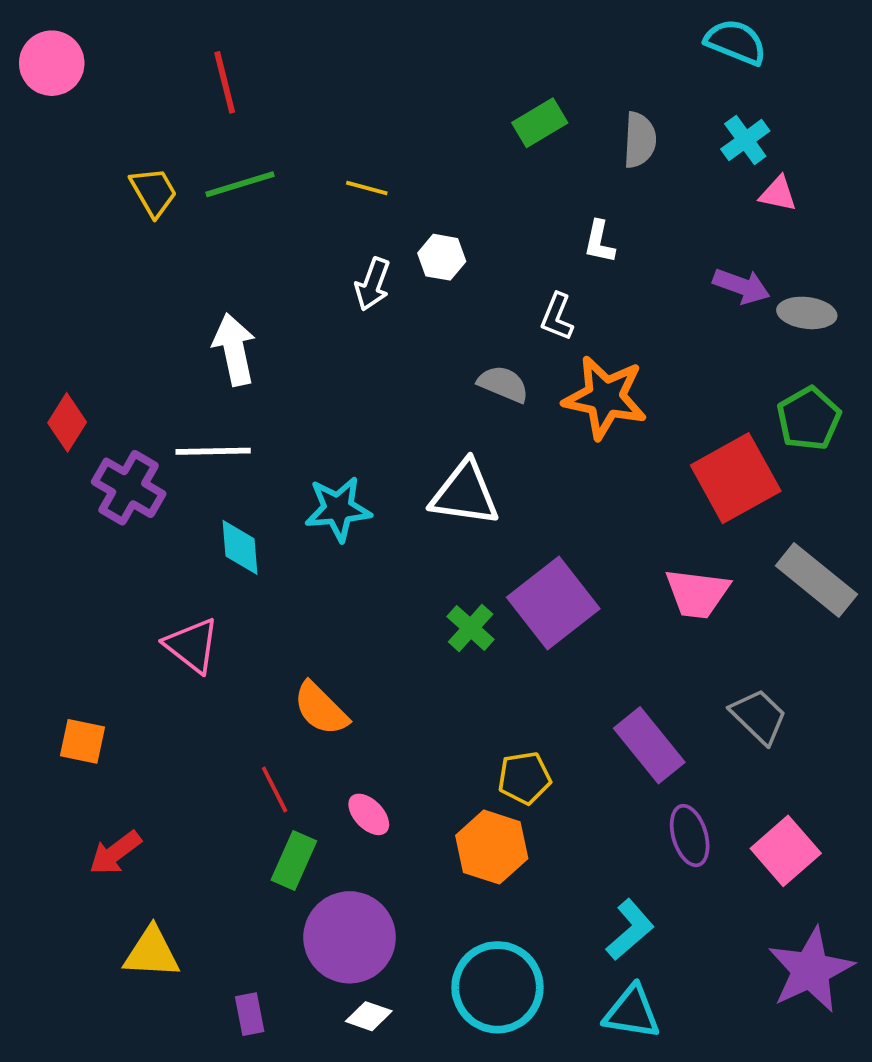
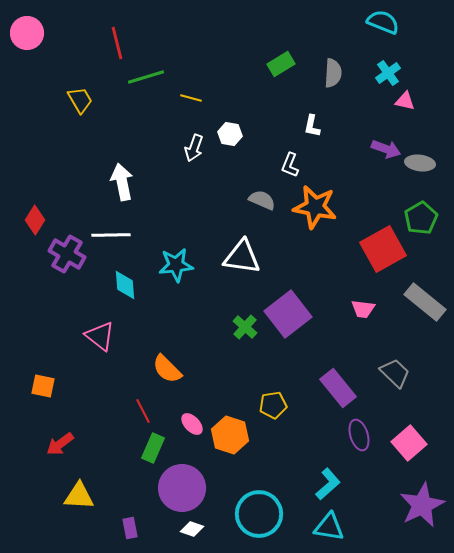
green line: (240, 184) -> (146, 77), moved
pink trapezoid: (697, 593) -> (363, 309), size x0.7
orange hexagon: (492, 847) -> (230, 435), moved

